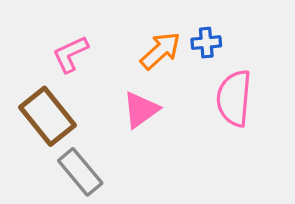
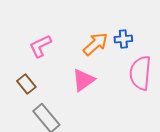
brown rectangle: (47, 116) -> (26, 84), size x0.6

